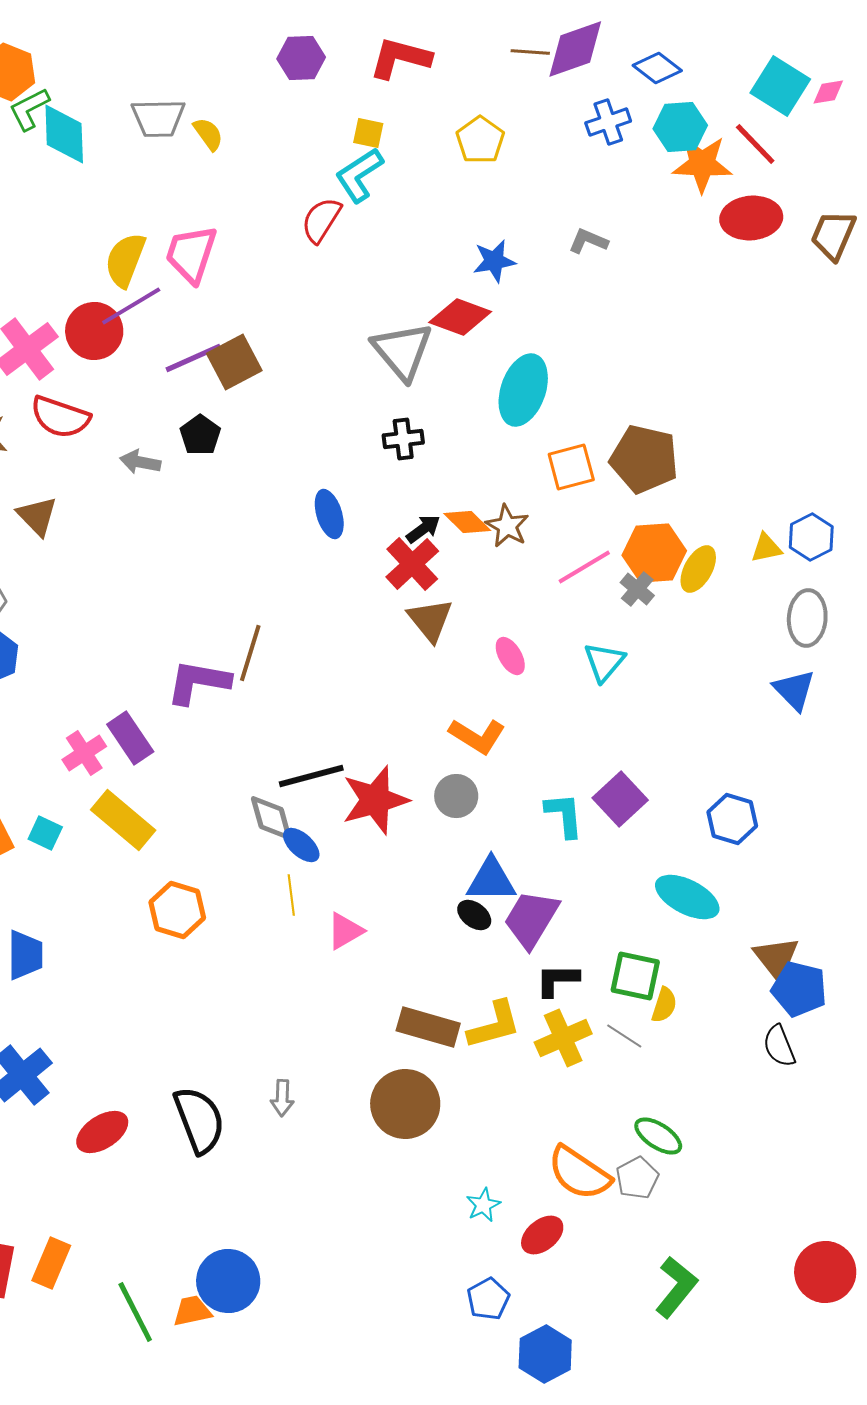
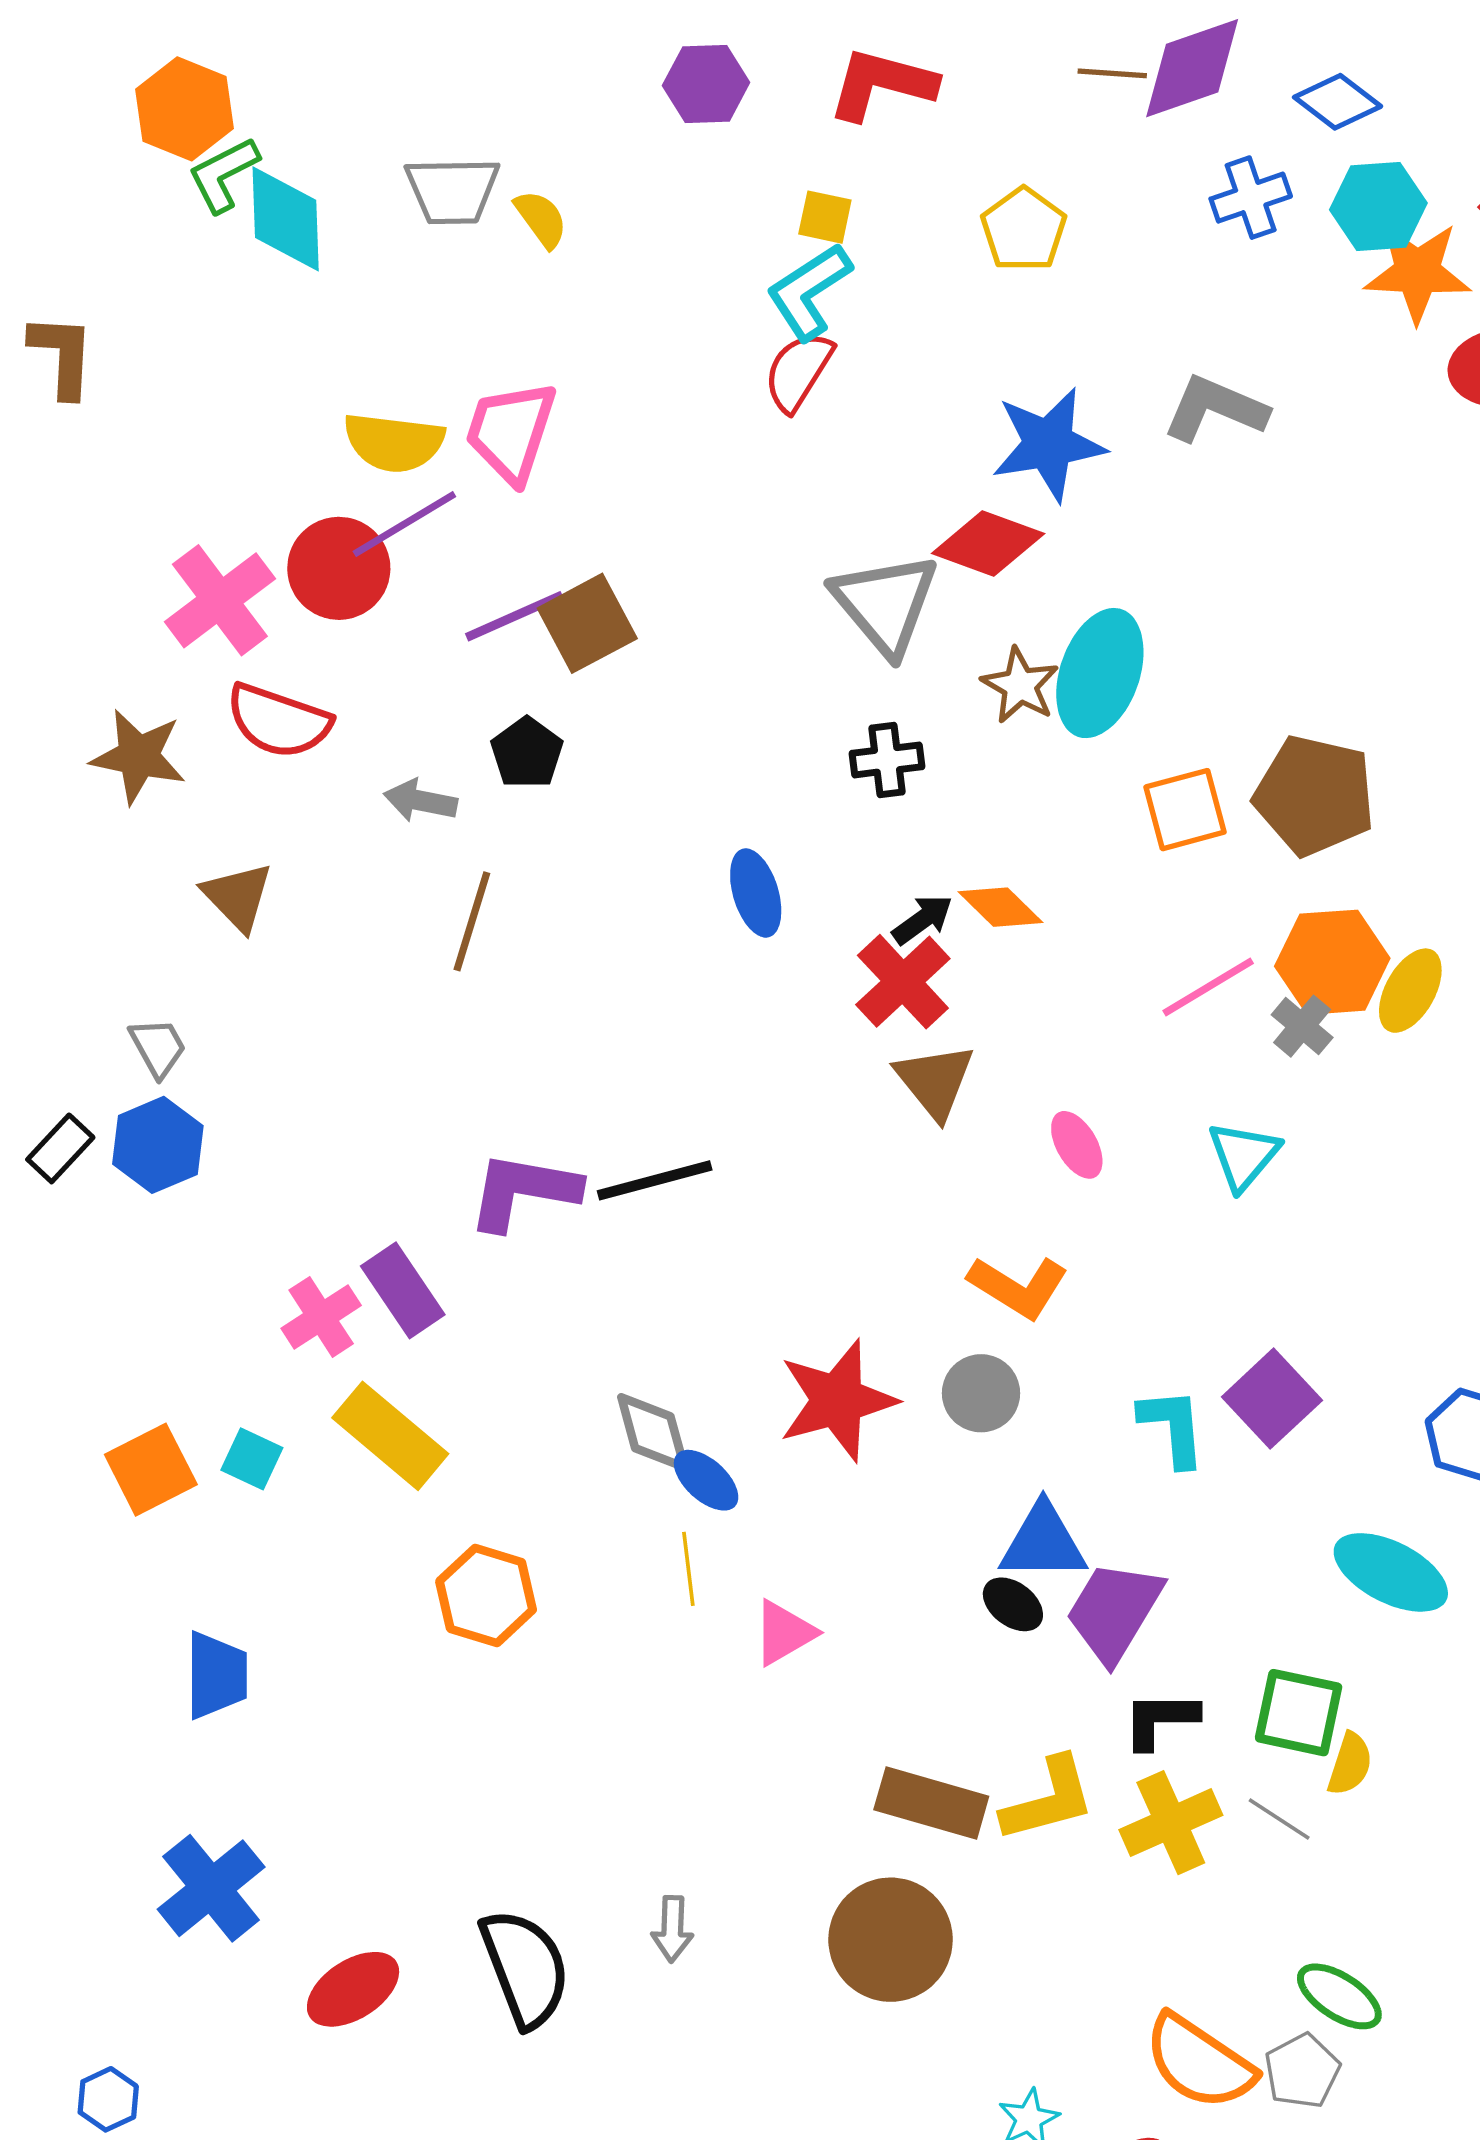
red semicircle: (321, 220) -> (798, 371), moved
gray L-shape: (588, 241) -> (1215, 409), size x1.5
yellow semicircle: (125, 260) -> (394, 442), turned -104
blue star: (494, 261) -> (1048, 444), size x1.5
brown star: (507, 526) -> (1020, 685), moved
brown line: (250, 653) -> (472, 921), moved
black line: (311, 776) -> (655, 1180), moved

